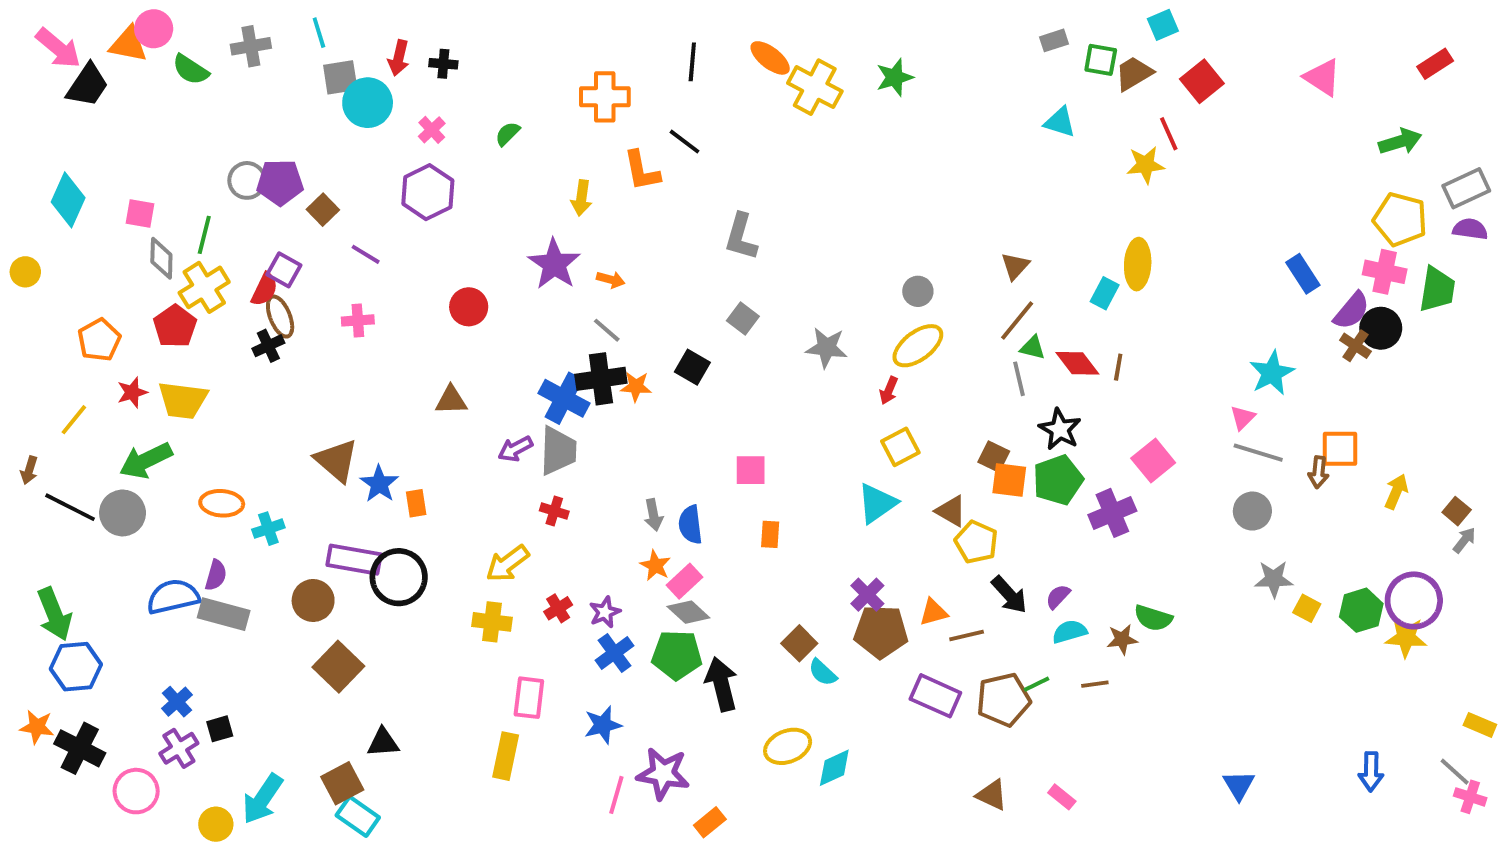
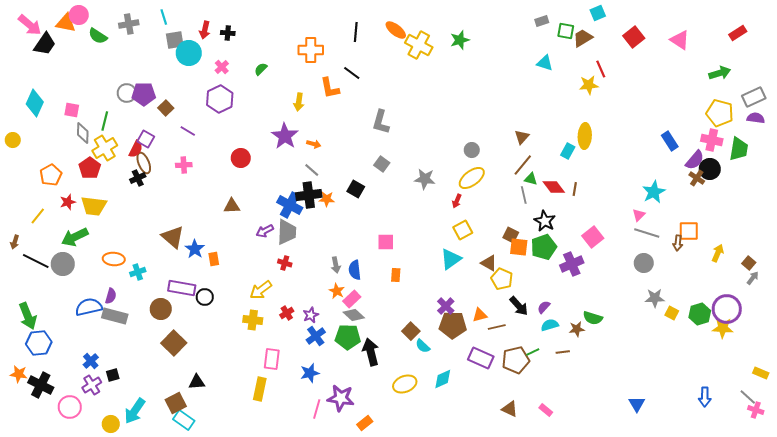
red square: (1202, 81) -> (634, 37), moved
black circle: (399, 577) -> (205, 297), size x0.6
cyan diamond: (834, 768) -> (443, 379), moved

